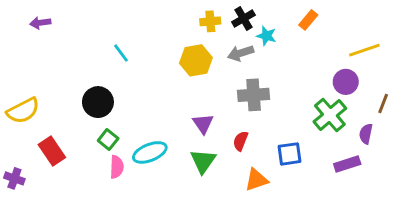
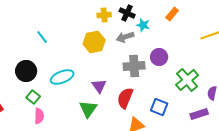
black cross: (243, 18) -> (127, 13), turned -35
purple circle: (346, 82) -> (159, 57), moved
red semicircle: (241, 141) -> (125, 98), size x1.5
cyan ellipse: (150, 152) -> (62, 77), moved
blue square: (290, 154) -> (159, 107), turned 30
green triangle: (203, 161) -> (88, 109), moved

